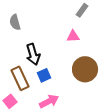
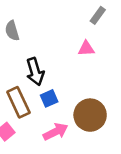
brown circle: (85, 69) -> (90, 115), moved

